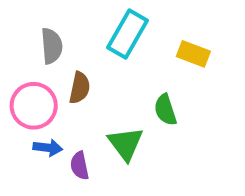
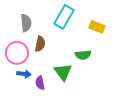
green semicircle: (165, 110) -> (83, 55), turned -77

